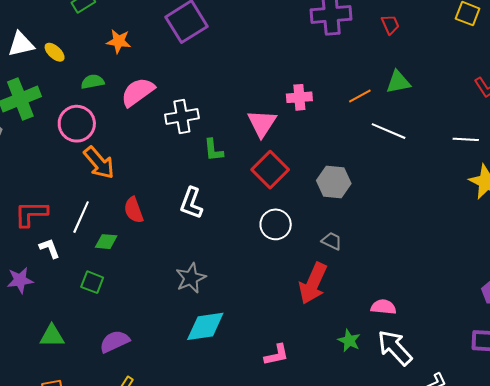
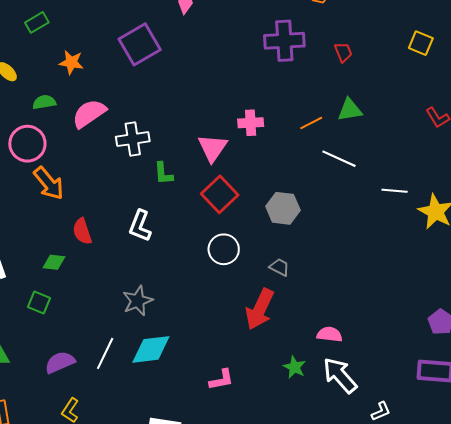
white line: (466, 139) -> (395, 191), moved
white line: (81, 217) -> (105, 353), moved

